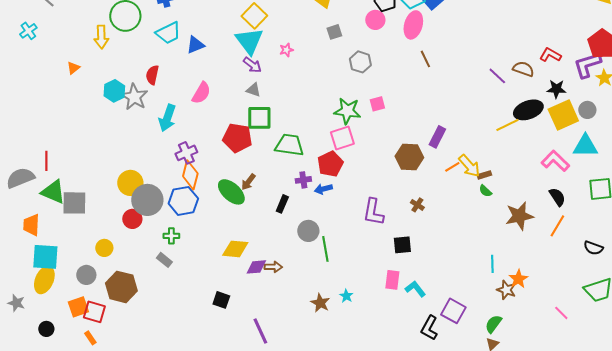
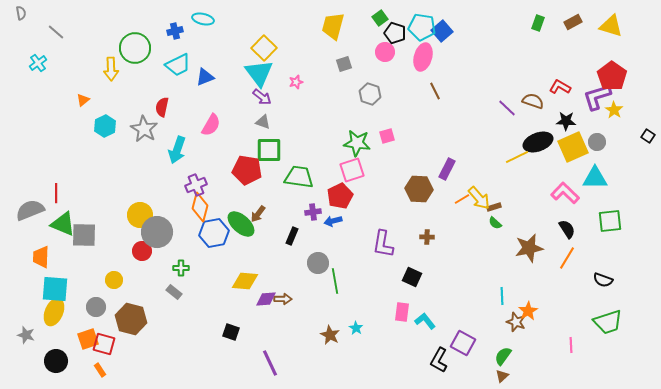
cyan hexagon: (114, 91) -> (105, 126), moved
blue hexagon: (183, 201) -> (214, 233), moved
brown cross: (417, 205) -> (427, 237), turned -32
black square: (402, 245) -> (412, 277), turned 30
pink line: (561, 313) -> (571, 345), turned 42
black circle: (46, 329) -> (56, 361), size x1.5

